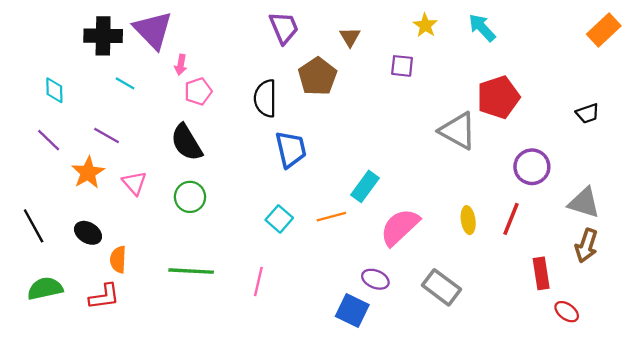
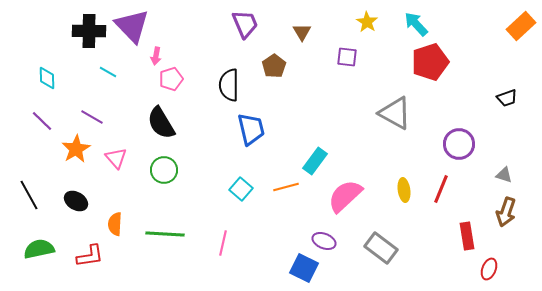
brown pentagon: (317, 76) -> (274, 66), size x0.7
red pentagon: (498, 97) -> (430, 62), moved
gray triangle: (584, 203) -> (504, 175), size x0.6
orange semicircle: (118, 259) -> (115, 224), moved
red ellipse: (567, 312) -> (489, 269), turned 75

